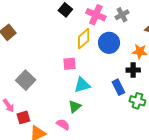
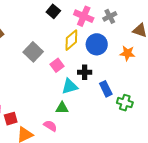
pink square: (69, 64) -> (57, 65), turned -32
black cross: (133, 70) -> (85, 72), moved
gray square: (26, 80) -> (33, 52), moved
green triangle: (75, 107) -> (62, 108), turned 40

